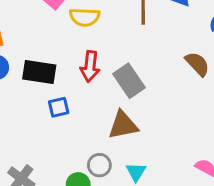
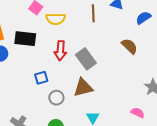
black rectangle: (39, 72) -> (25, 39), moved
gray circle: (99, 165) -> (56, 98), moved

